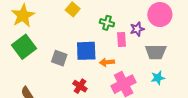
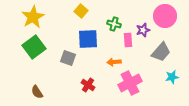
blue square: (86, 51) -> (88, 39), moved
gray trapezoid: (156, 52) -> (161, 52), turned -50
cyan star: (158, 78) -> (172, 77), moved

